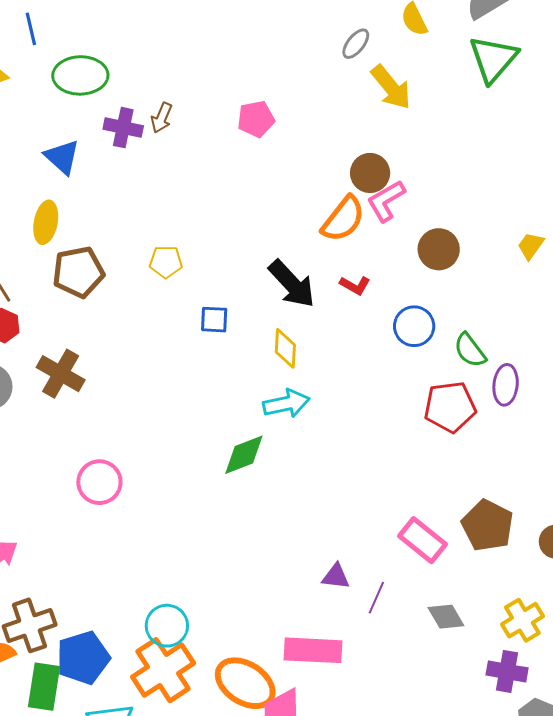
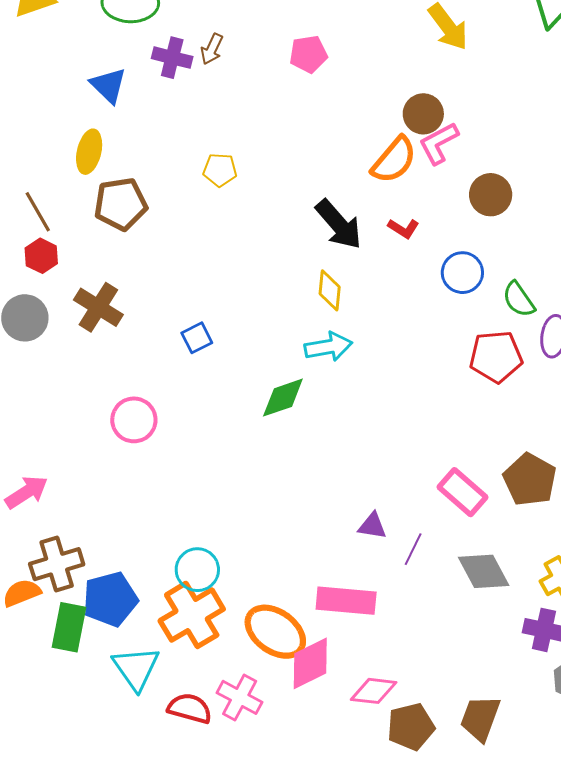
yellow pentagon: (166, 262) -> (220, 170), moved
blue square: (214, 320) -> (197, 338), moved, turned -32
gray diamond: (446, 617) -> (484, 571), size x1.4

